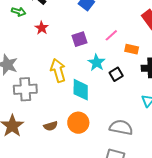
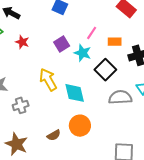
cyan star: (96, 63) -> (83, 53), moved
black square: (116, 74) -> (105, 70), size x1.5
gray cross: (25, 89) -> (21, 105), size x0.7
gray semicircle: (121, 127) -> (120, 97), moved

